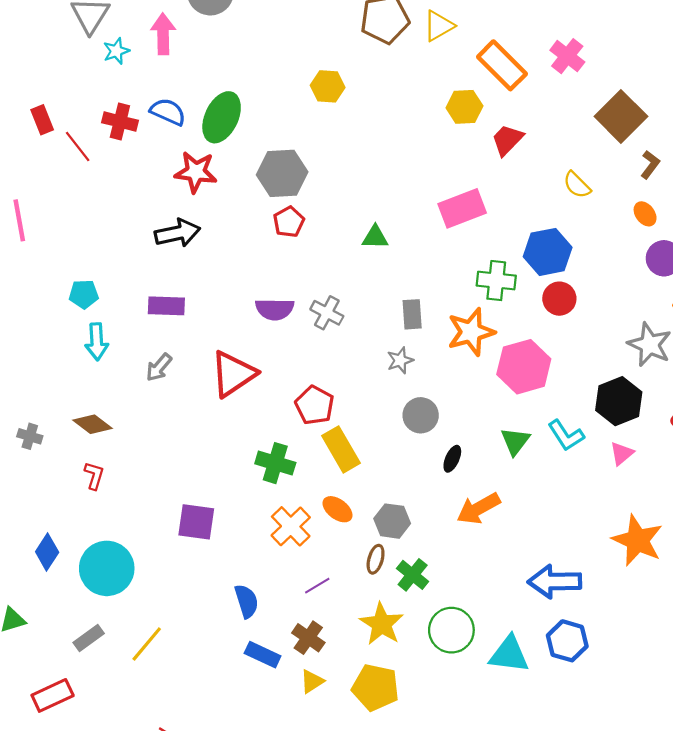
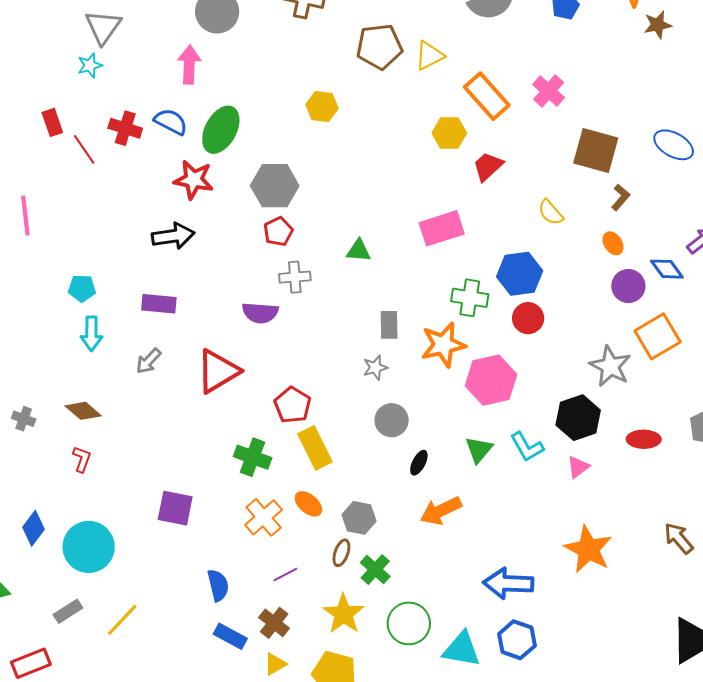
pink arrow: (163, 34) -> (189, 65), moved
cyan star: (116, 51) -> (90, 65), moved
brown square: (621, 116) -> (596, 151), turned -33
gray cross: (327, 313) -> (295, 277), moved, turned -36

